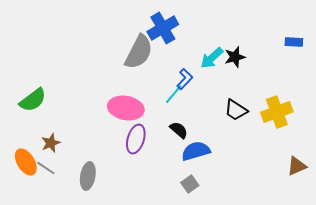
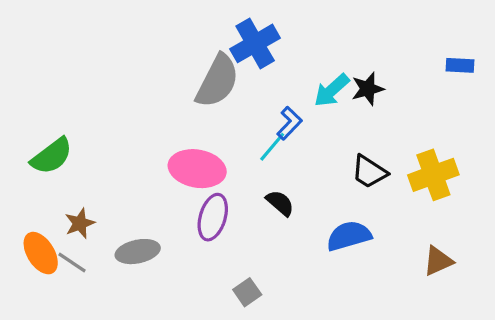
blue semicircle: (196, 151) -> (349, 236), moved
brown triangle: (297, 166) -> (438, 261), moved
gray ellipse: (88, 176) -> (138, 252), moved, turned 68
gray square: (190, 184) -> (247, 292), moved

